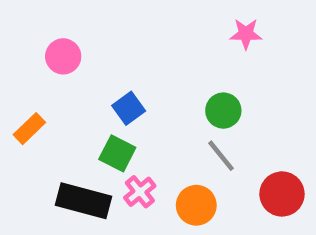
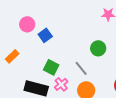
blue square: (129, 108) -> (45, 35), moved
gray line: (221, 156) -> (81, 68), moved

